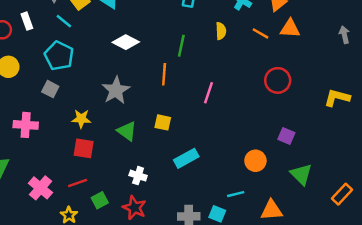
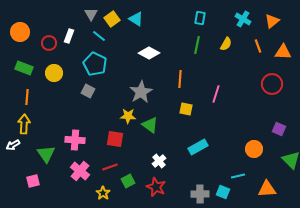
white rectangle: (27, 21) -> (69, 36), turned 40
orange triangle: (290, 29) -> (283, 52), moved
yellow semicircle: (221, 31) -> (226, 44), turned 32
orange line: (260, 33) -> (258, 46), turned 40
green line: (181, 46) -> (197, 45), moved
yellow star: (81, 119) -> (128, 116), moved
yellow square: (163, 122) -> (186, 109), moved
pink cross: (26, 125) -> (75, 140), moved
white cross: (138, 176) -> (159, 161), turned 32

